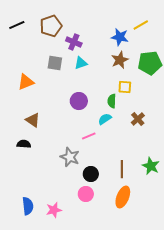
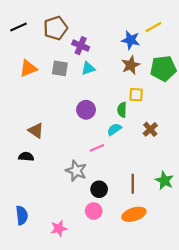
orange triangle: (26, 82) -> (28, 68), moved
orange ellipse: (123, 197) -> (134, 214), turned 50
blue semicircle: (28, 206) -> (22, 215), moved

